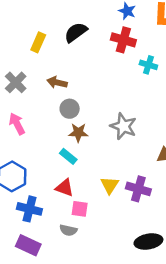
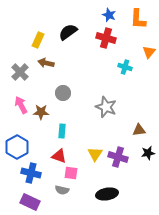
cyan cross: (148, 65) -> (125, 67), moved
brown arrow: (57, 82) -> (46, 63), moved
brown star: (78, 133) -> (41, 112), moved
cyan rectangle: (68, 156) -> (62, 131), turned 56
black ellipse: (148, 241) -> (107, 194), moved

